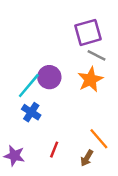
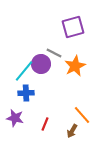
gray line: (96, 55) -> (54, 53), moved
blue cross: (31, 112) -> (26, 93), turned -35
purple star: (14, 156) -> (15, 118), moved

